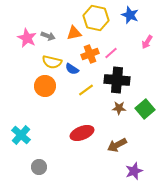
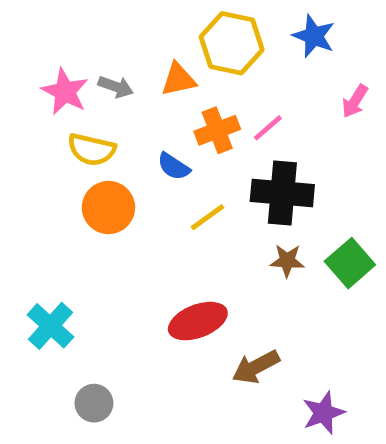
yellow semicircle: (52, 62) -> (92, 150), moved
brown arrow: (117, 145) -> (256, 367), moved

